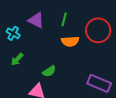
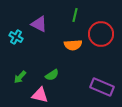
green line: (64, 19) -> (75, 15), moved
green arrow: (17, 59) -> (20, 77), moved

